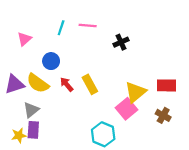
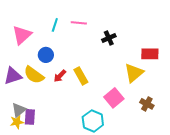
pink triangle: (24, 39) -> (22, 35), size x1.5
red arrow: (67, 84) -> (60, 76), turned -96
red rectangle: (166, 85) -> (150, 54), moved
yellow triangle: (135, 92) -> (134, 73), moved
gray triangle: (31, 110) -> (19, 110), moved

